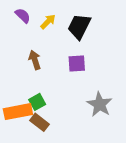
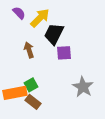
yellow arrow: (48, 22) -> (40, 18), size x1.5
black trapezoid: (79, 26) -> (54, 34), moved

